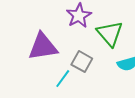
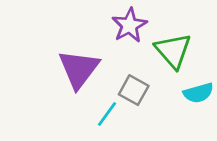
purple triangle: (43, 47) -> (79, 69), turned -44

